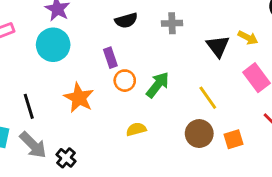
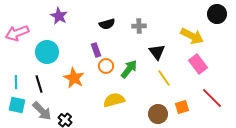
yellow arrow: (248, 38) -> (192, 36), size x1.6
cyan circle: (53, 45) -> (47, 52), moved
black triangle: (218, 46) -> (157, 52), moved
yellow semicircle: (136, 129) -> (114, 100), size x1.5
brown circle: (199, 134) -> (158, 114), moved

